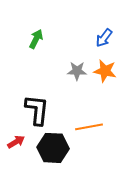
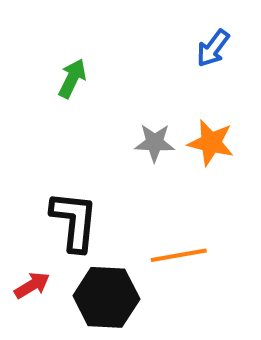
blue arrow: (104, 38) -> (213, 48), moved

